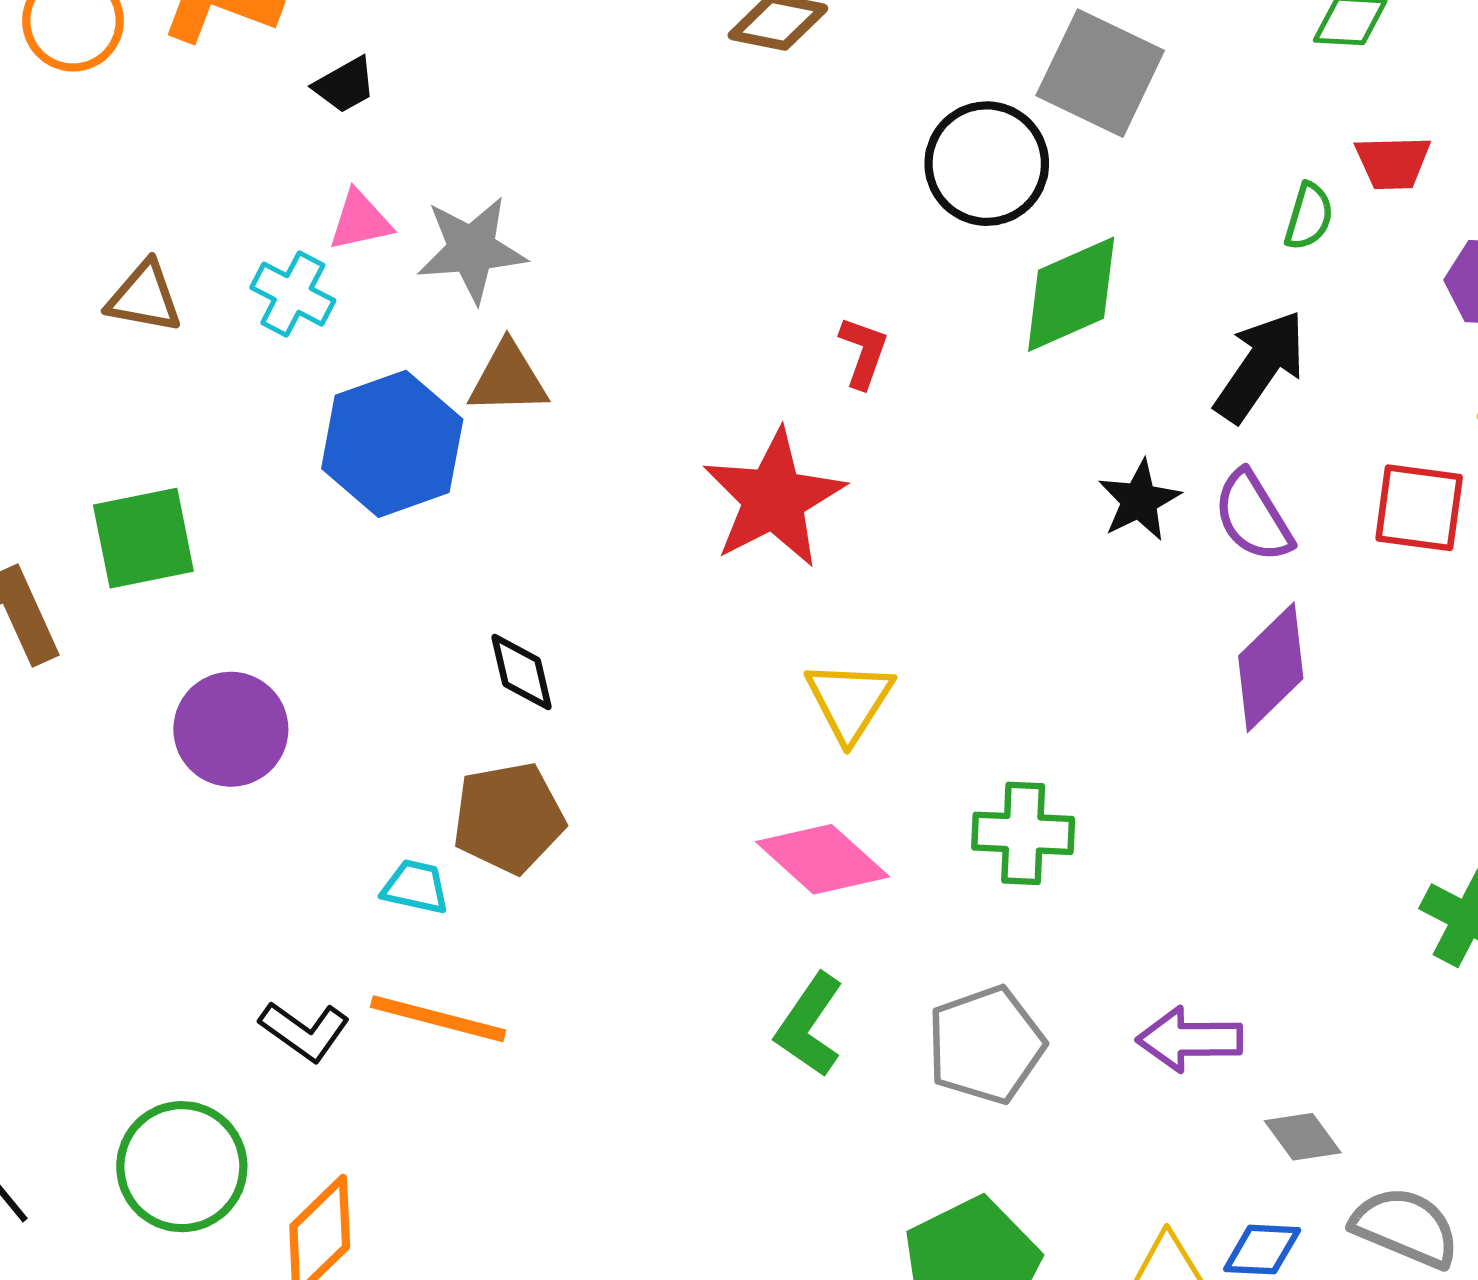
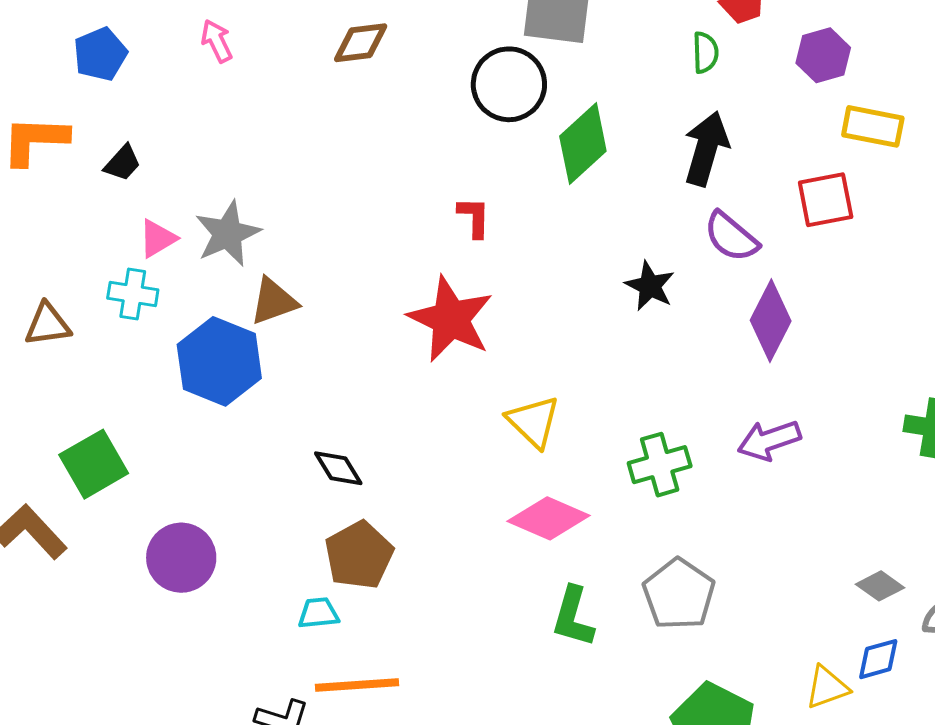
black star: (1139, 500) -> (650, 286), moved
purple arrow: (1190, 1039) -> (769, 440), moved

